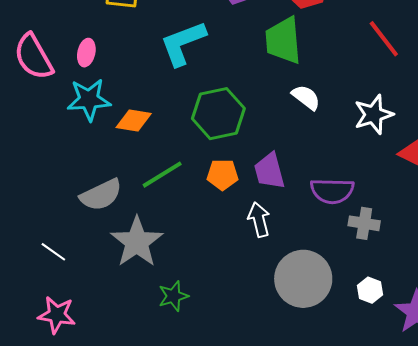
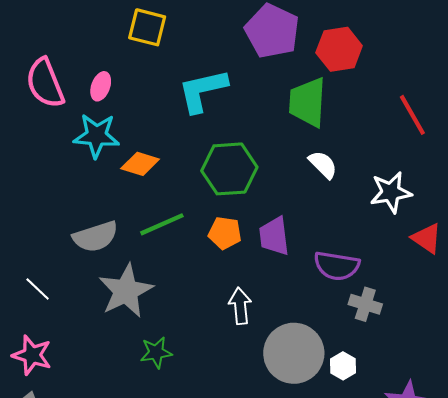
white arrow: (259, 220) -> (240, 306), moved
white hexagon: (370, 290) -> (343, 366), moved

